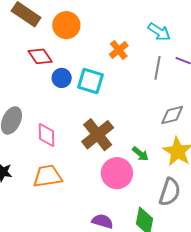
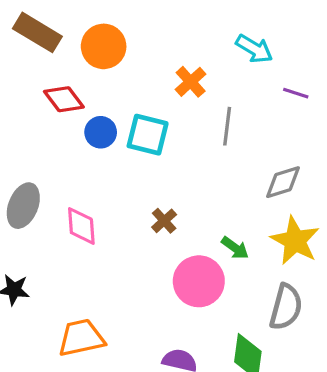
gray line: (158, 68) -> (227, 126), moved
brown cross: (98, 135) -> (164, 221), size x0.5
orange trapezoid: (48, 176) -> (81, 338), moved

